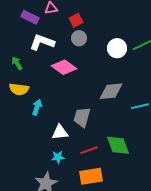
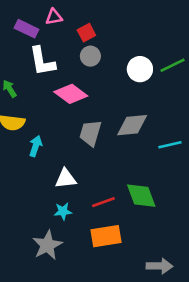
white L-shape: (42, 42) -> (42, 61), turned -120
gray trapezoid: (82, 117) -> (90, 133), moved

